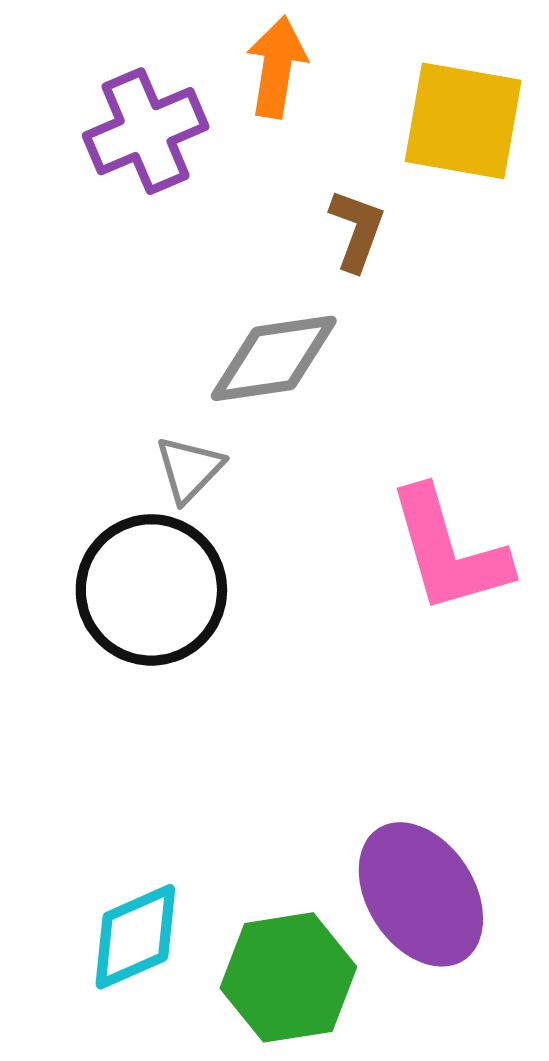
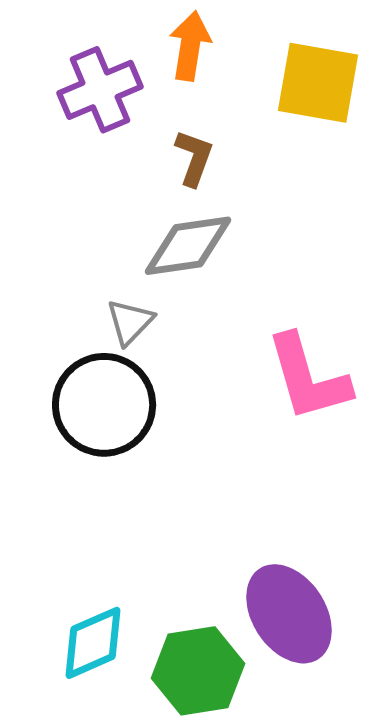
brown L-shape: (357, 230) -> (194, 158), moved

